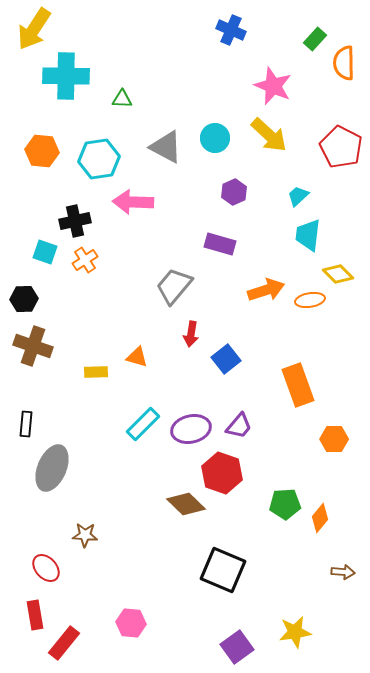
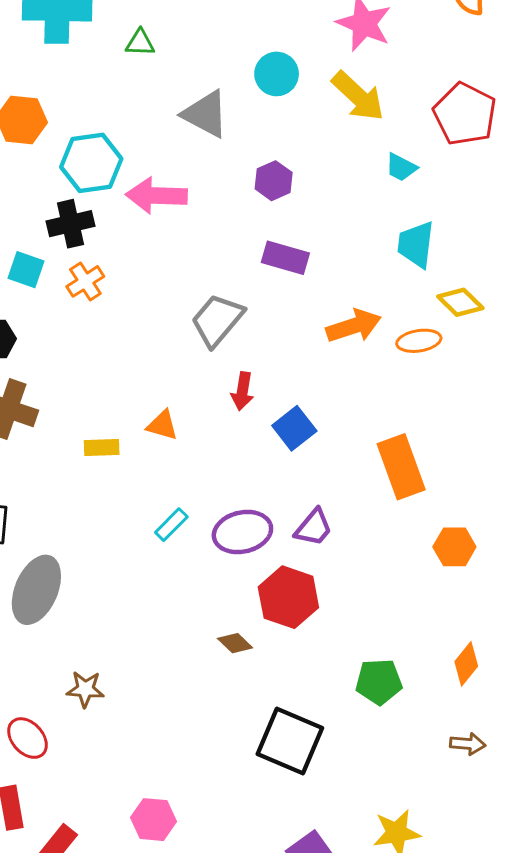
cyan circle: (215, 138) -> (277, 74), moved
cyan hexagon: (99, 159) -> (91, 163), moved
purple hexagon: (234, 192) -> (274, 181), moved
cyan trapezoid: (298, 196) -> (401, 167), moved, turned -110
cyan rectangle: (143, 424) -> (171, 525), size x0.7
brown diamond: (186, 504) -> (235, 643), size x0.6
green pentagon: (285, 504) -> (379, 682), moved
orange diamond: (320, 518) -> (466, 664), moved

